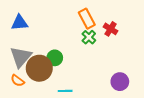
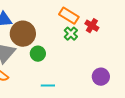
orange rectangle: (87, 19) -> (69, 16), turned -30
brown circle: (39, 68) -> (23, 34), moved

